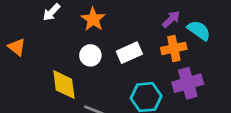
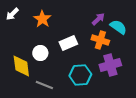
orange cross: (174, 48) -> (100, 40), turned 30
white circle: (90, 55) -> (40, 53), moved

